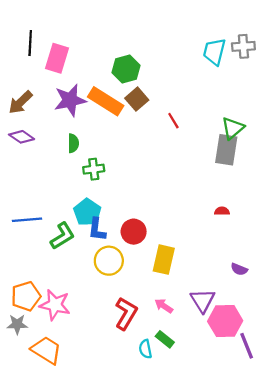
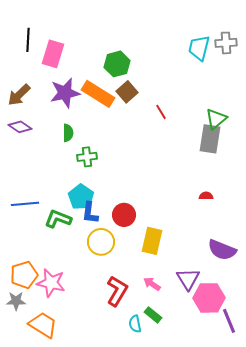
green L-shape: (62, 236) -> (58, 219), turned -128
purple semicircle: (239, 269) -> (222, 250), size x1.8

